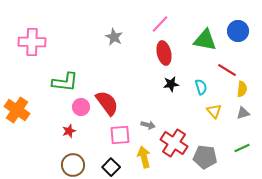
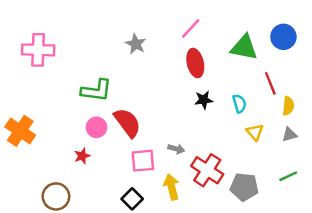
red line: (227, 70) -> (270, 83), turned 36
green L-shape: (65, 82) -> (96, 90), moved
brown circle: (73, 165) -> (56, 196), moved

